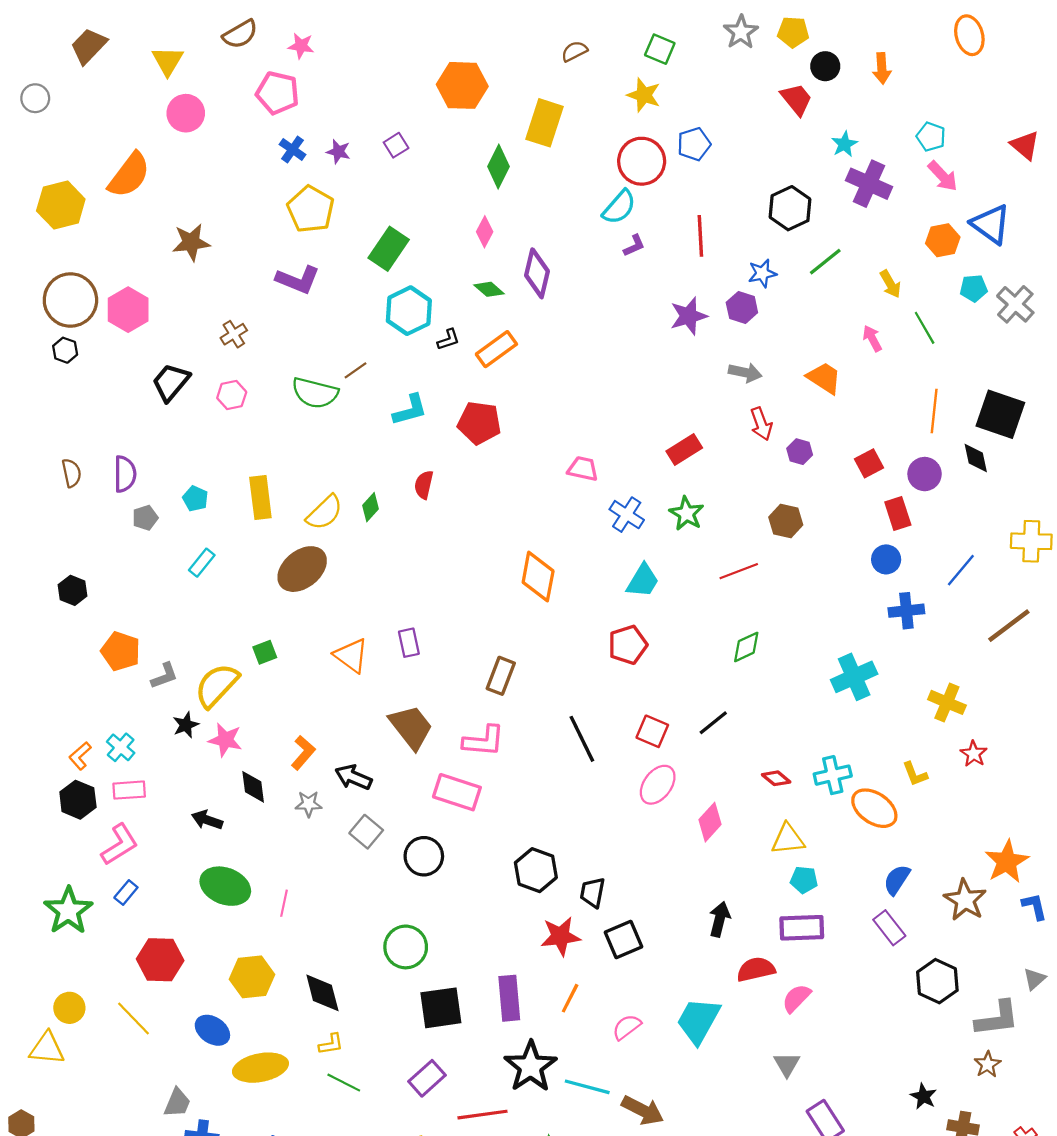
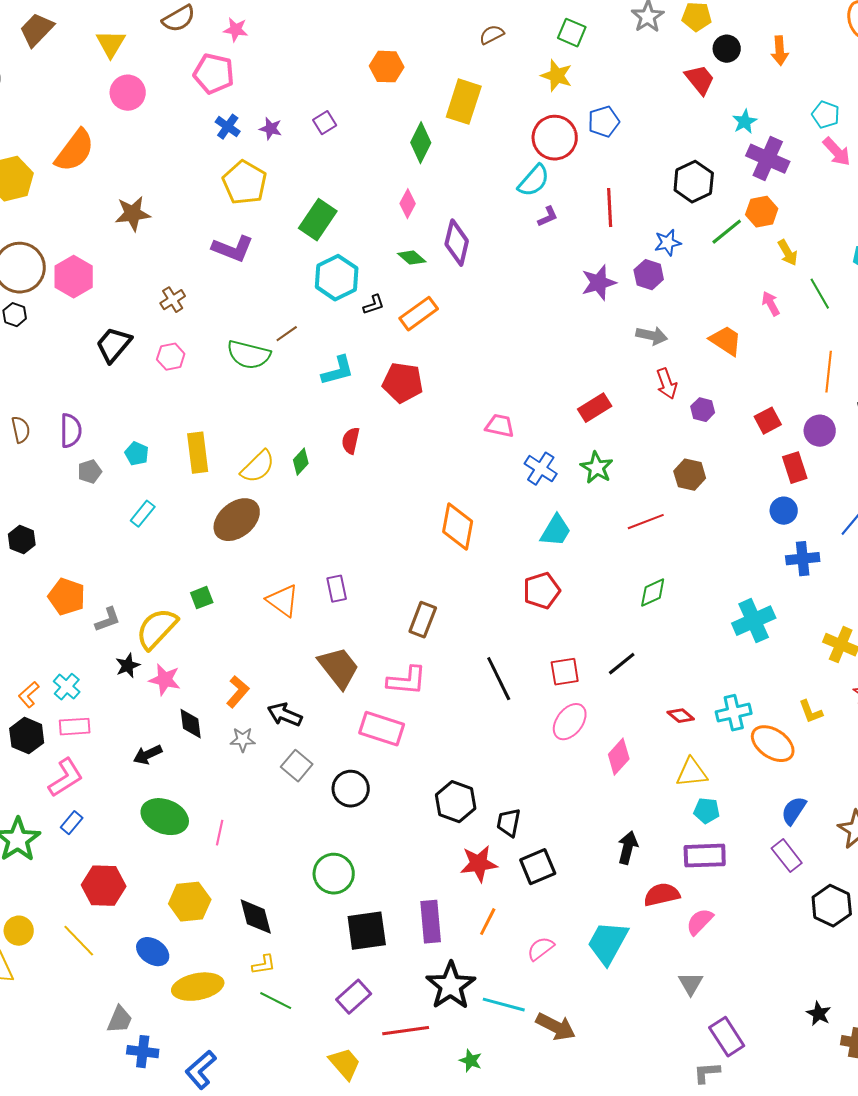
orange hexagon: (462, 85) -> (387, 67), size x0.7
orange hexagon: (943, 240) -> (762, 212), moved
red square: (652, 731) -> (565, 672), turned -32
black arrow: (207, 820) -> (148, 755), turned -44

